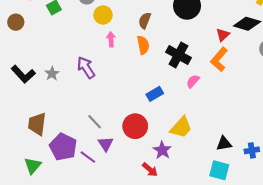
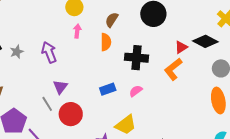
black cross: (178, 55) -> (137, 58), turned -35
pink semicircle: (193, 81) -> (136, 91), moved
red circle: (135, 126) -> (71, 114), moved
purple triangle: (106, 144) -> (60, 87), moved

